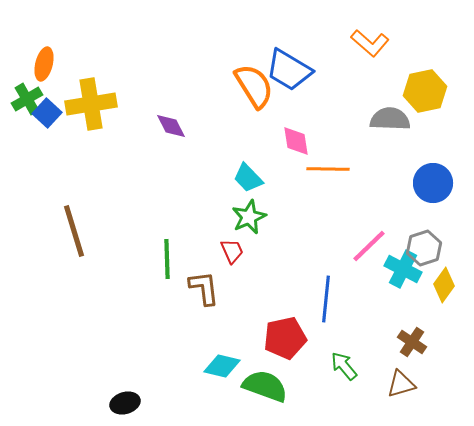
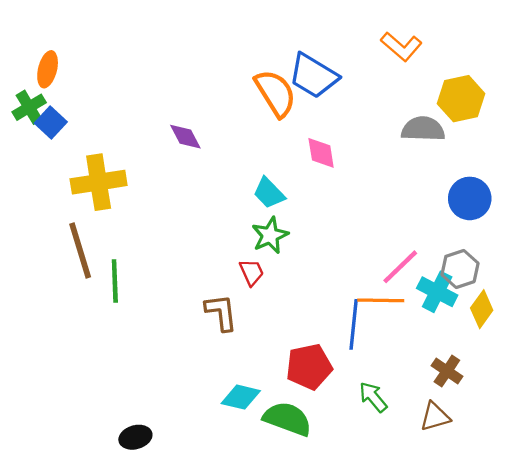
yellow cross: (91, 104) -> (99, 182), moved
orange line: (328, 169) -> (381, 300), moved
green line: (167, 259) -> (115, 281), moved

